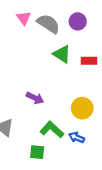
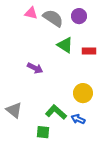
pink triangle: (24, 18) -> (31, 13), turned -40
purple arrow: (35, 98) -> (35, 68), moved

